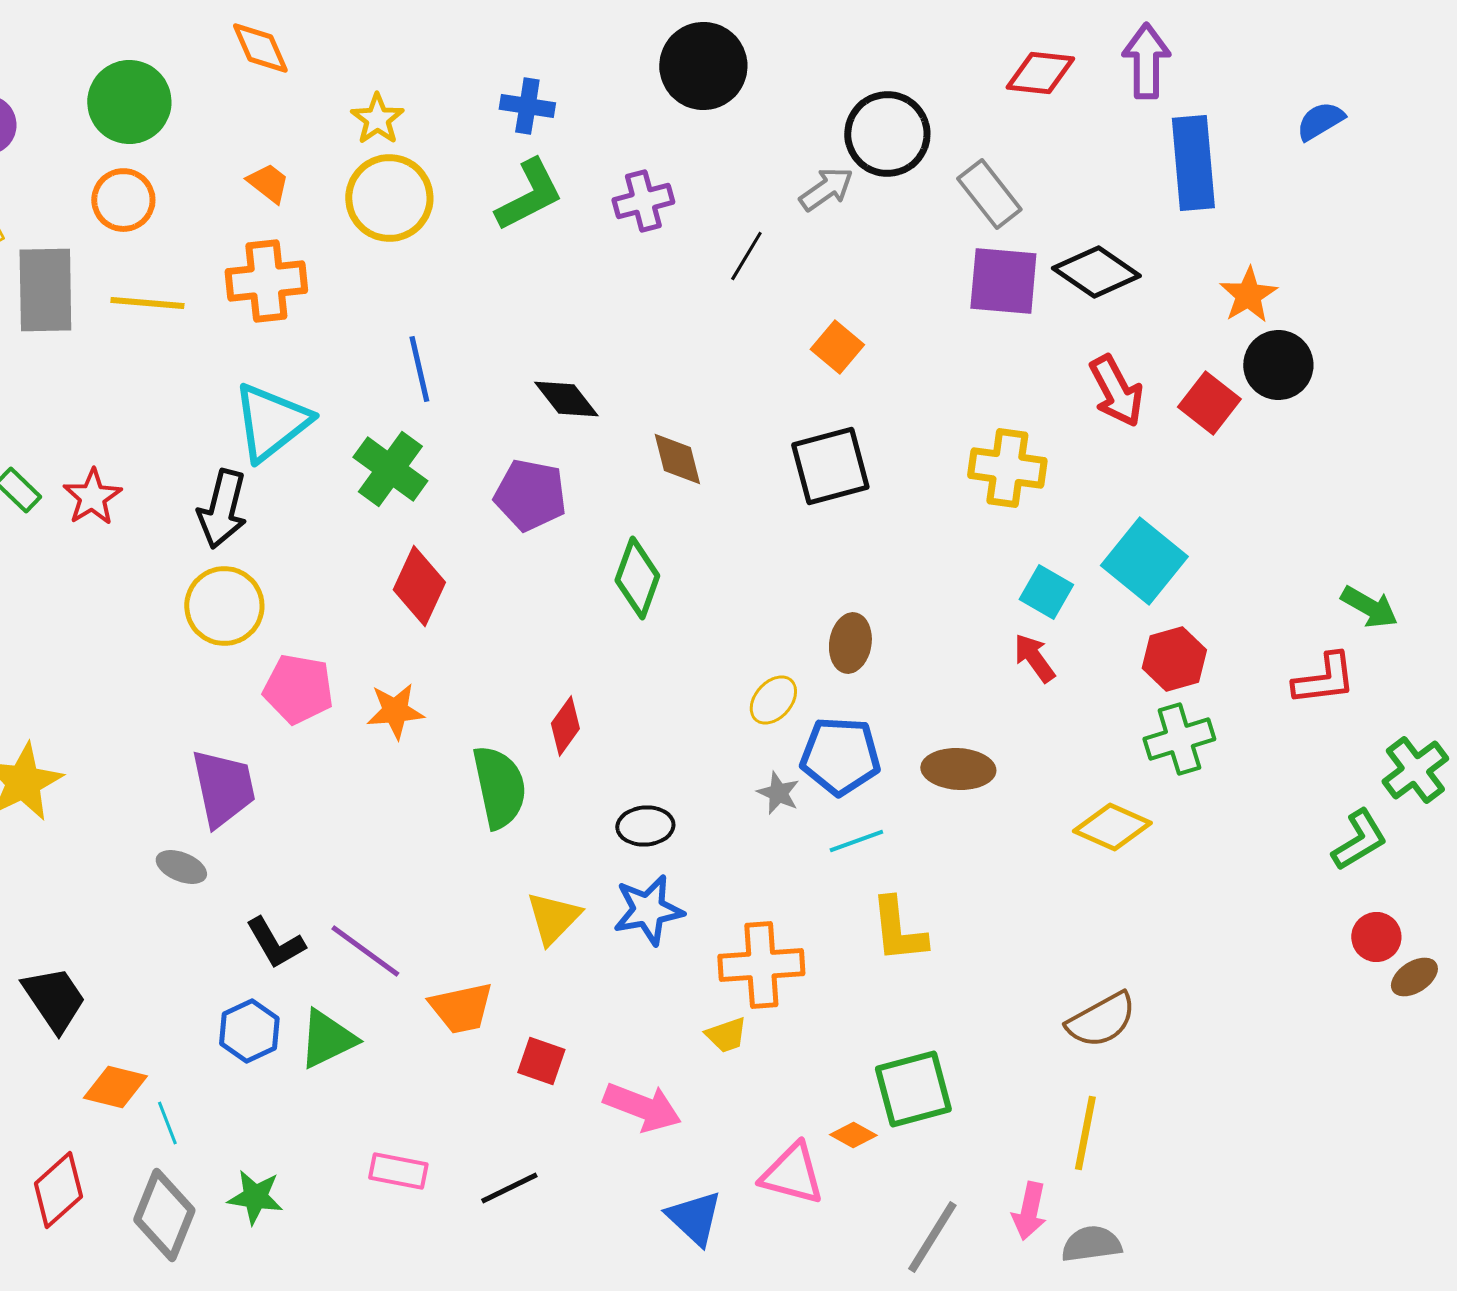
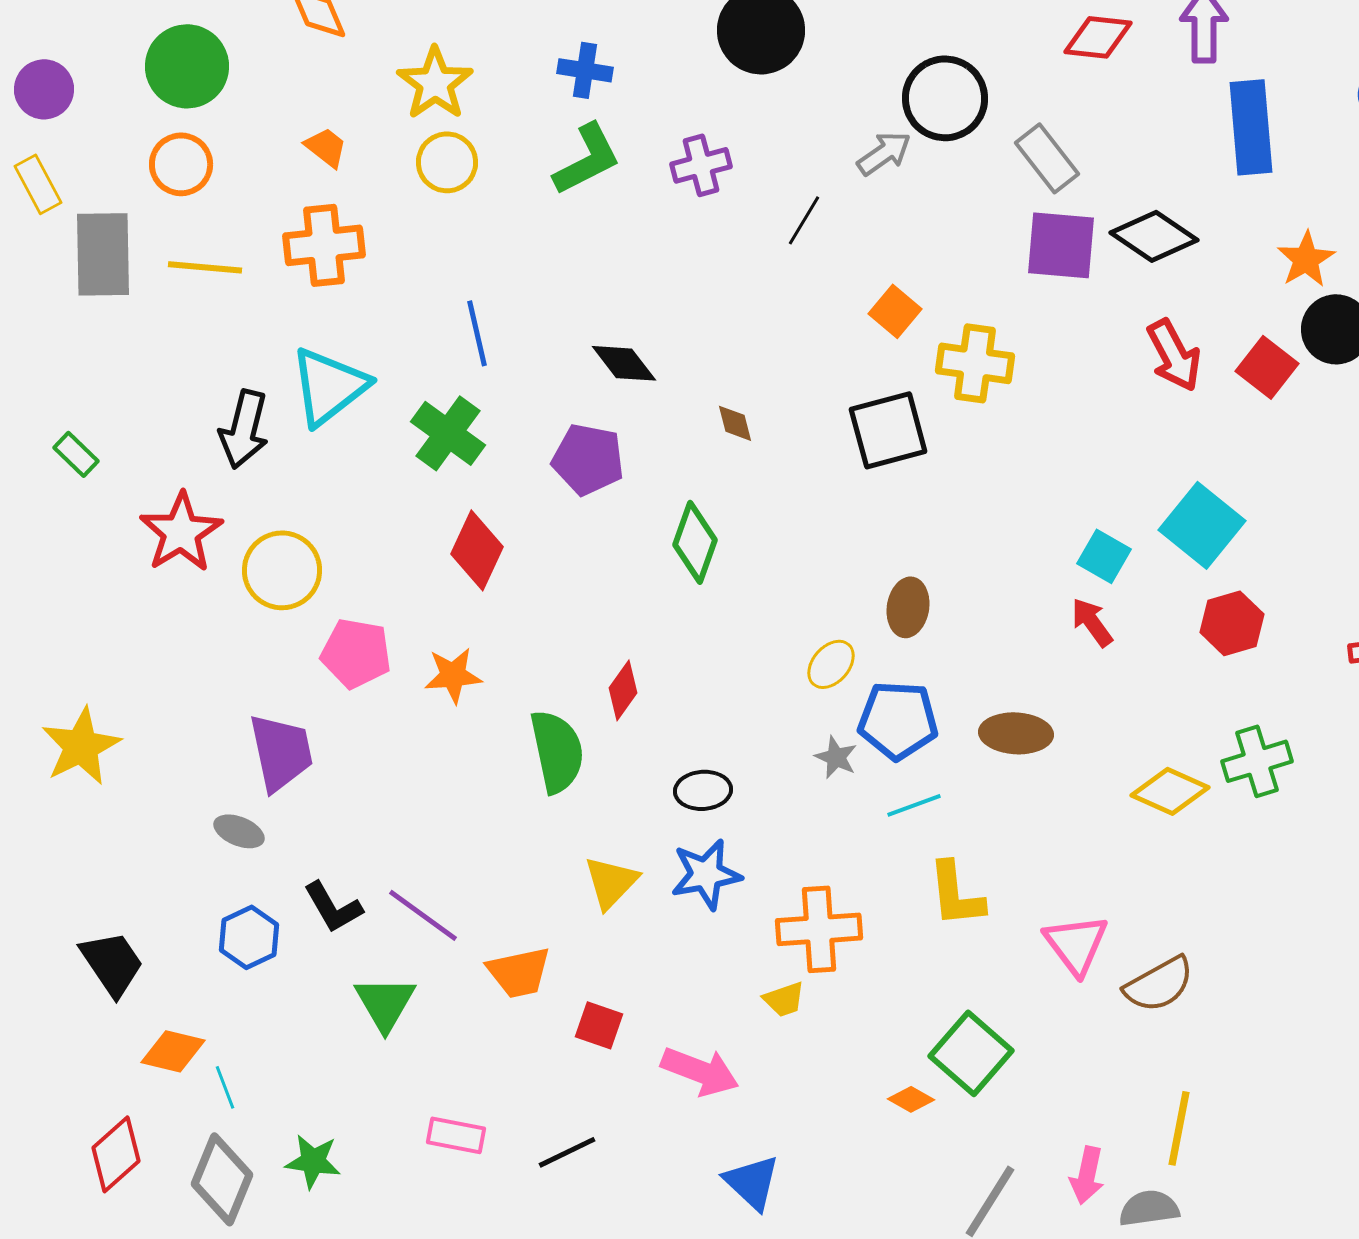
yellow star: (377, 119) -> (435, 83), size x1.4
yellow circle: (389, 198) -> (447, 162), size x0.7
brown diamond: (677, 459) -> (735, 423), size x0.7
yellow cross: (1007, 468) -> (975, 363), moved
red star: (92, 497) -> (181, 532), moved, size x1.4
black arrow: (222, 509) -> (244, 429), moved
green cross: (1179, 739) -> (1257, 761), moved
blue hexagon: (249, 1031) -> (249, 937), moved
green triangle: (327, 1039) -> (385, 1003), turned -34
green square: (913, 1089) -> (971, 1053), turned -34
yellow line: (1085, 1133) -> (1179, 1128), moved
pink triangle: (792, 1174) -> (1076, 944), moved, turned 38

